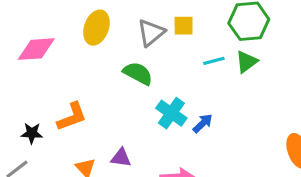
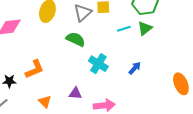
blue arrow: (203, 123) -> (135, 68), moved
purple triangle: (121, 158) -> (75, 93), moved

